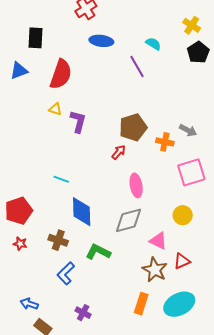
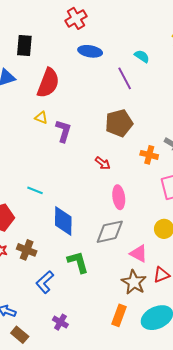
brown pentagon: (133, 127) -> (119, 123), moved
red arrow: (119, 152) -> (103, 163), turned 84
cyan line: (61, 179) -> (35, 190), moved
brown cross: (58, 240) -> (27, 250), moved
green L-shape: (98, 252) -> (78, 262), turned 45

